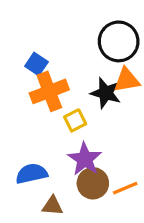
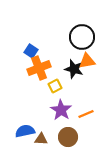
blue semicircle: (32, 174) -> (25, 131), moved
brown circle: (93, 183) -> (68, 137), moved
orange line: (125, 188) -> (86, 114), moved

